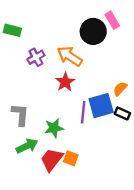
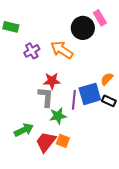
red star: (65, 82) -> (52, 81), moved, turned 30
gray L-shape: (20, 115) -> (46, 97), moved
green star: (54, 128) -> (58, 116), moved

